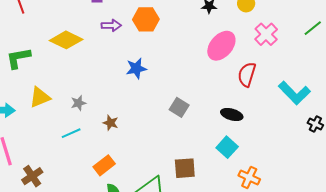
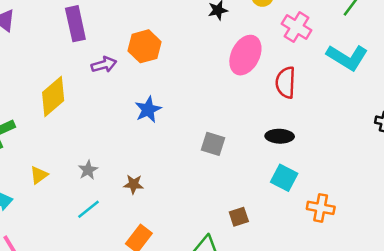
yellow diamond: (66, 40) -> (53, 97), turned -52
cyan L-shape: (294, 93) -> (347, 57), moved
yellow triangle: (40, 97) -> (39, 175), size x0.7
brown square: (185, 168) -> (239, 217), size x0.7

